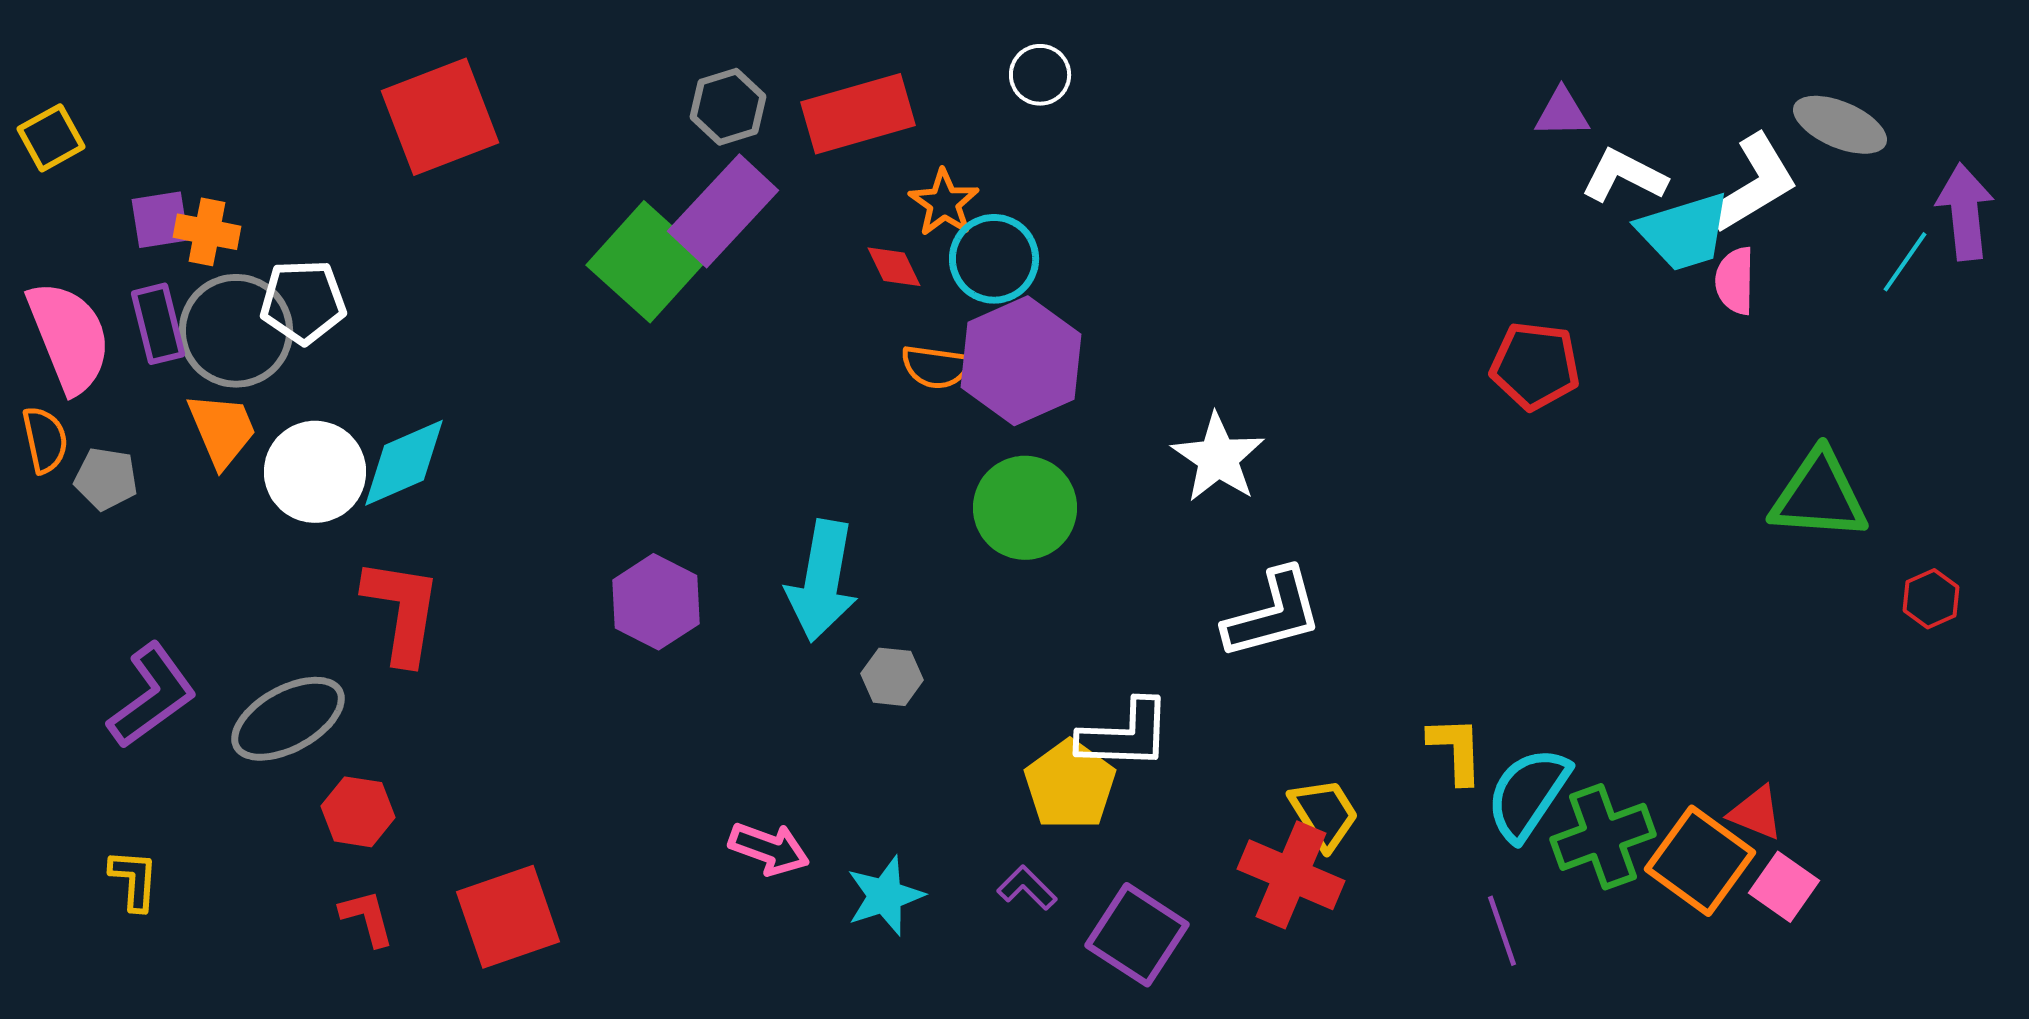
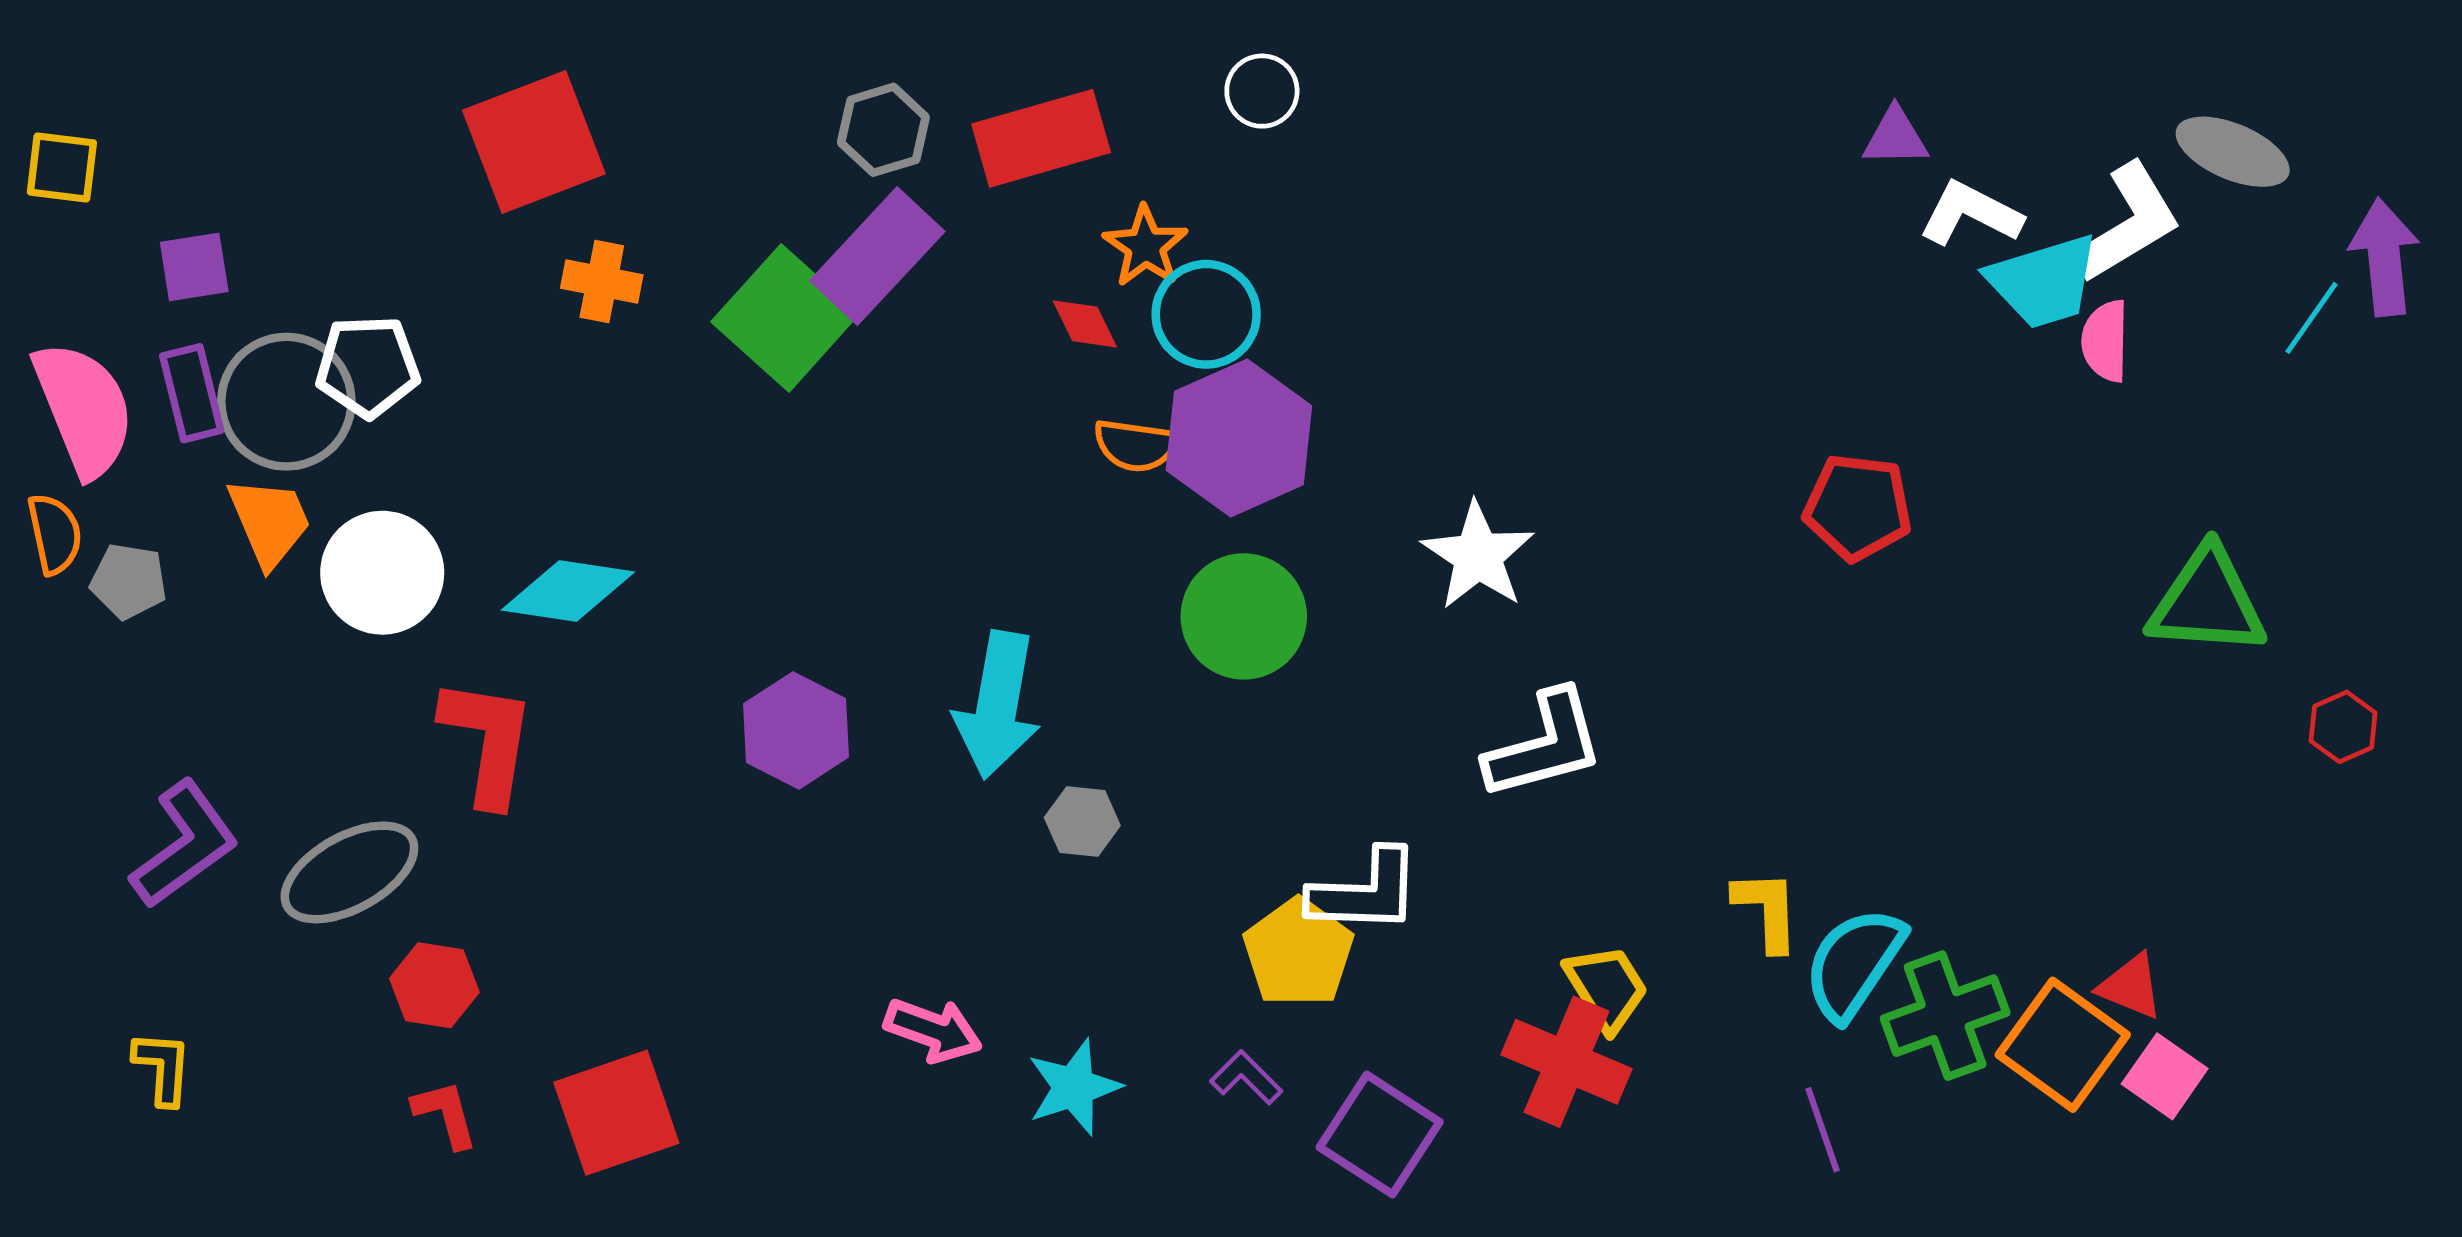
yellow square: (51, 138) -> (62, 167), turned 36
orange cross: (207, 232) -> (602, 282), moved
red pentagon: (1535, 366) -> (1858, 507), moved
cyan diamond: (404, 463) -> (568, 591), moved, turned 32

